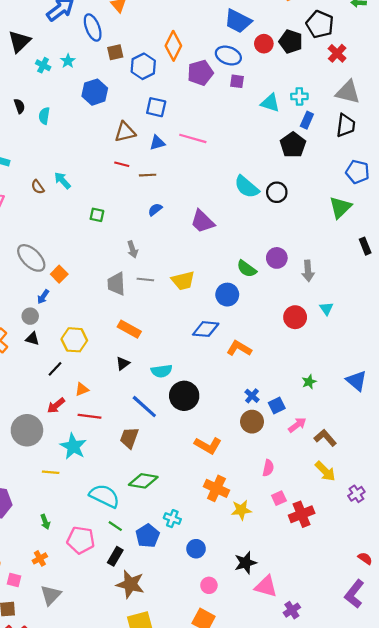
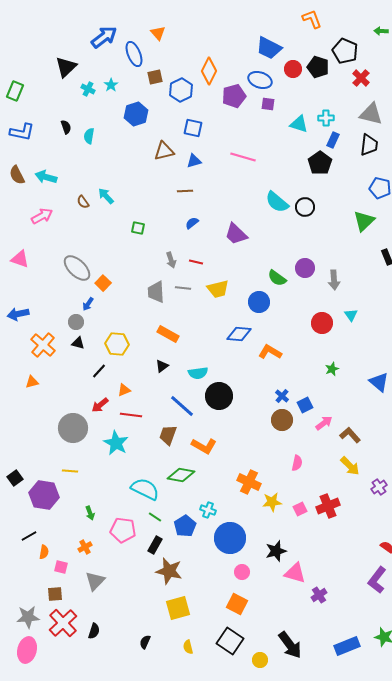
pink line: (193, 138) -> (243, 157), moved
red line: (122, 164) -> (196, 262), moved
green star: (309, 382) -> (332, 369), moved
orange L-shape: (208, 445) -> (204, 446), moved
yellow line: (51, 472) -> (70, 471), moved
pink square: (279, 498) -> (300, 509), moved
blue circle: (196, 549) -> (230, 538), size x1.8

